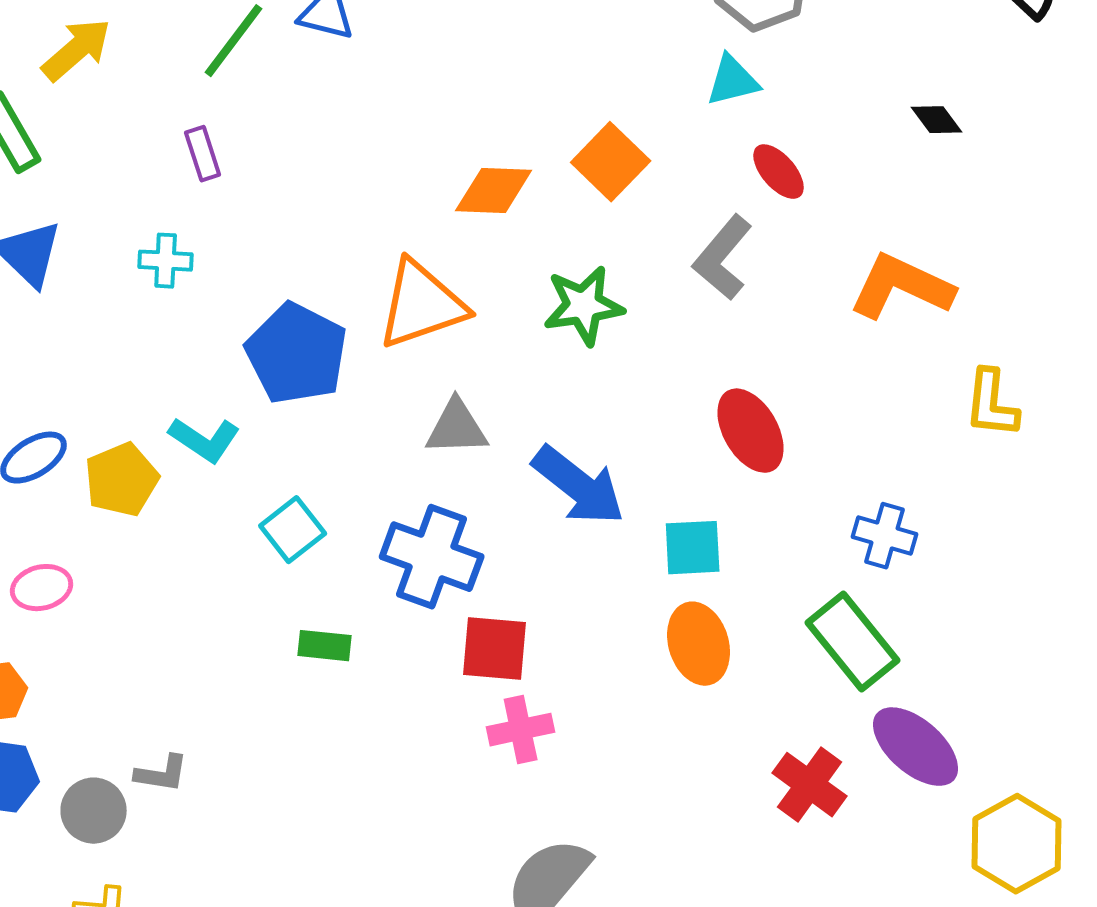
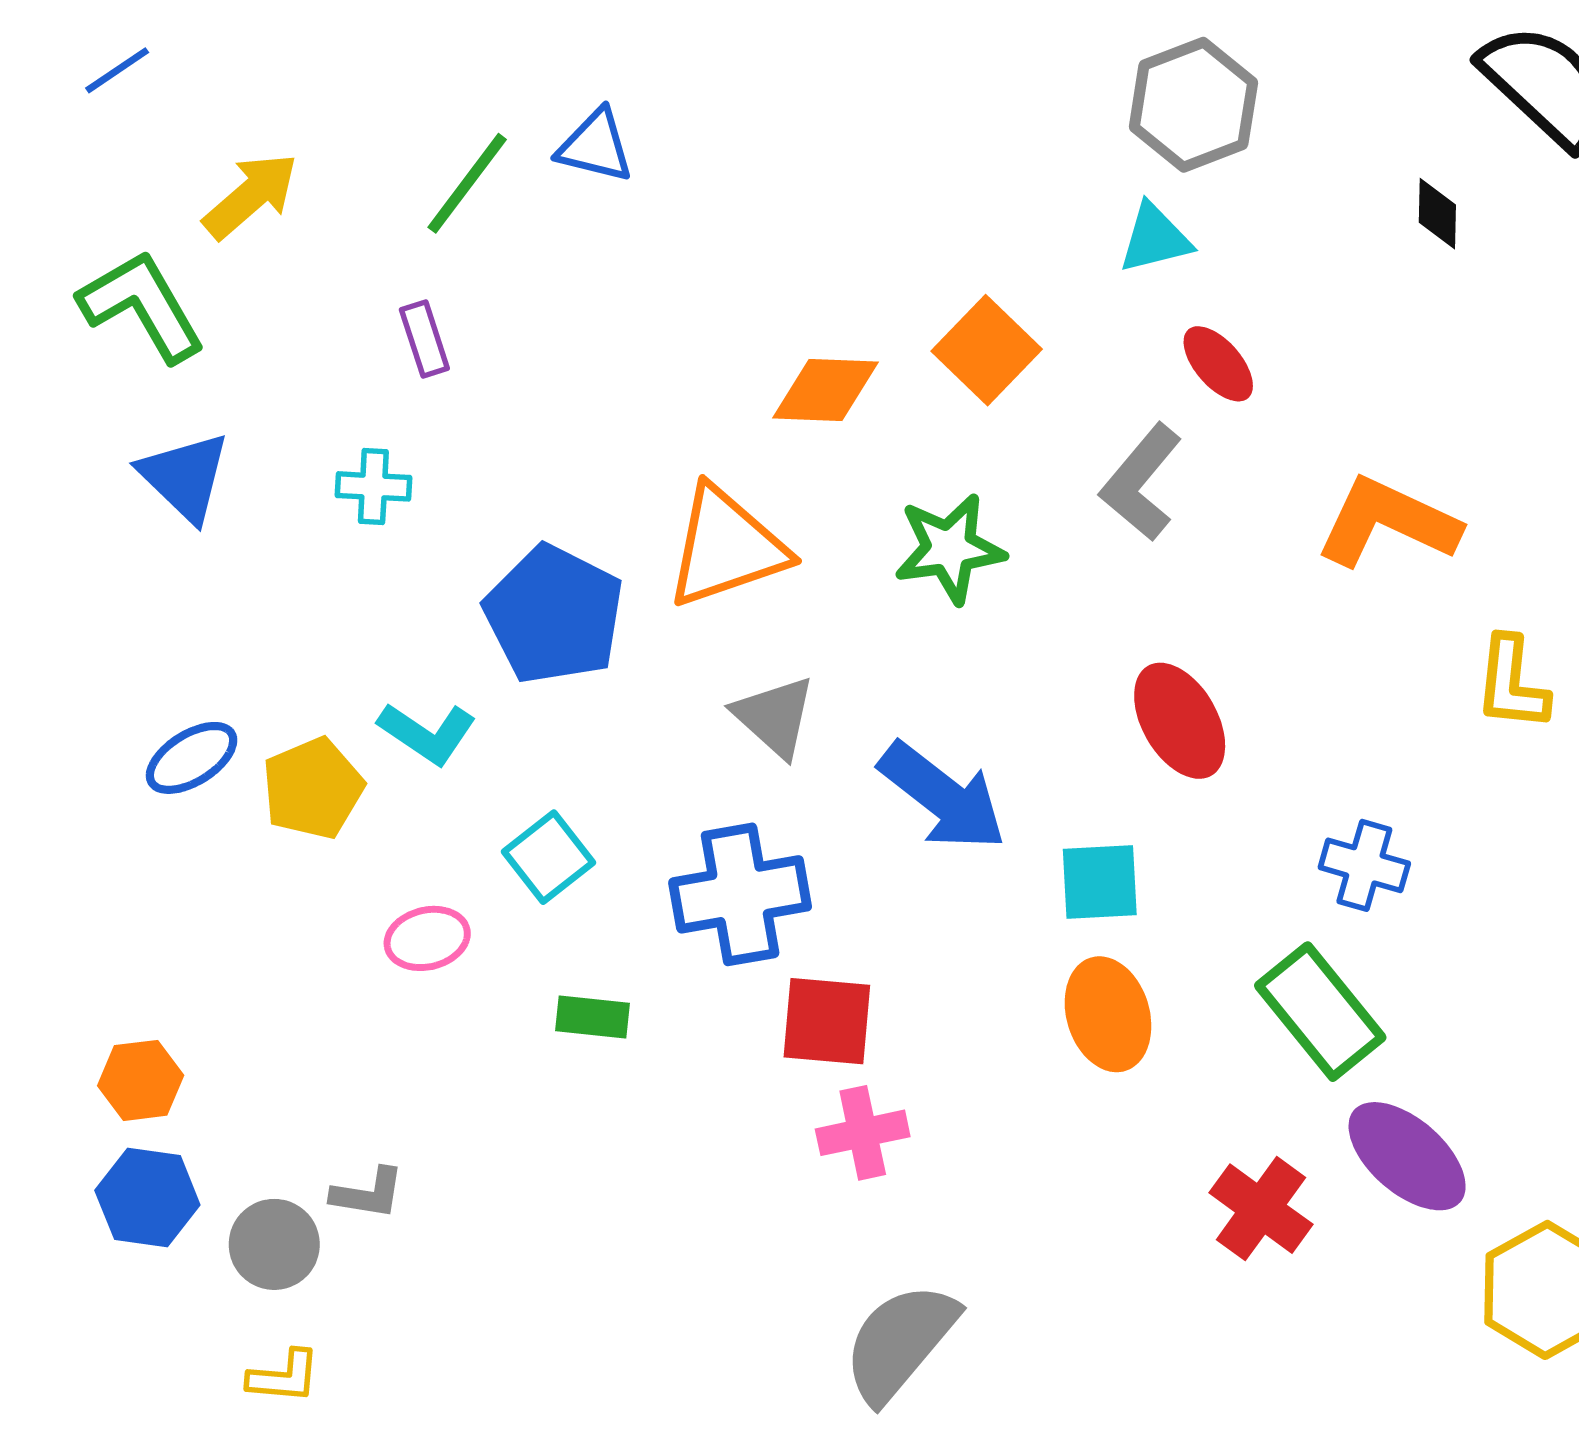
black diamond: (937, 120) -> (1437, 214), moved, turned 38
gray triangle: (457, 428) -> (774, 717), turned 44
blue cross: (432, 557) -> (740, 894), turned -30
pink ellipse: (42, 588) -> (427, 938), moved

